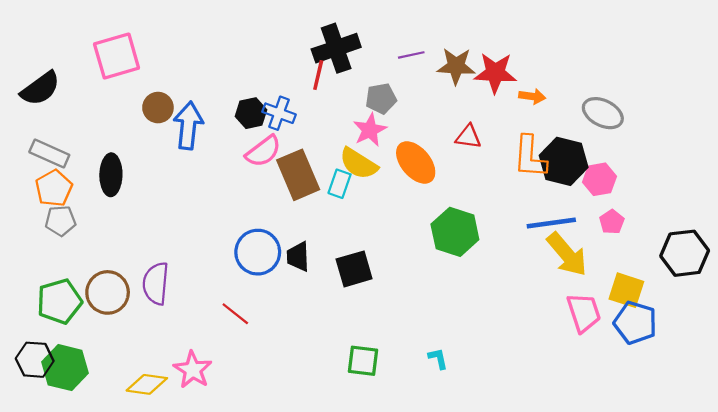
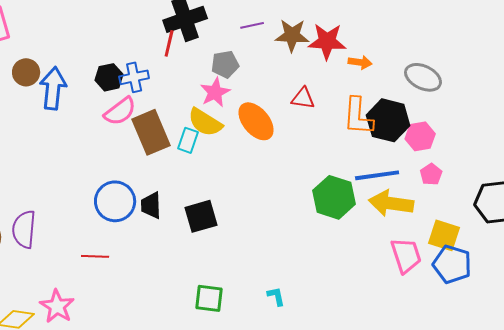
blue cross: (279, 113) -> (134, 77), turned -32
green hexagon: (455, 232) -> (334, 197), moved
yellow arrow: (567, 254) -> (391, 203), turned 138
red line: (235, 314) -> (95, 256), turned -36

